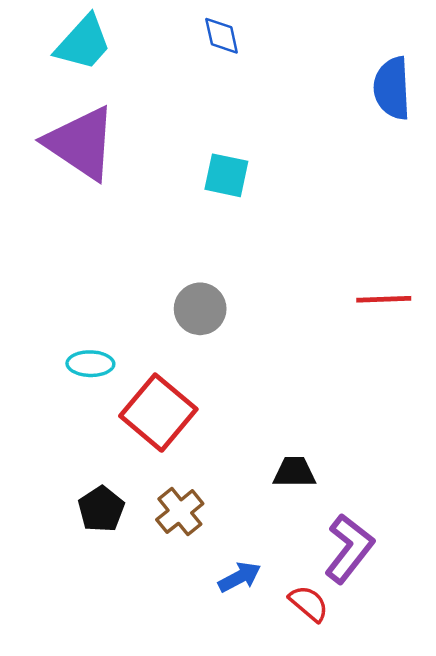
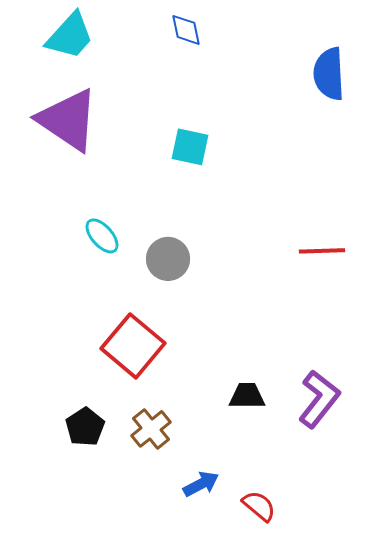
cyan ellipse: (90, 364) -> (102, 236), moved, turned 48
purple L-shape: (349, 548) -> (319, 399), moved

